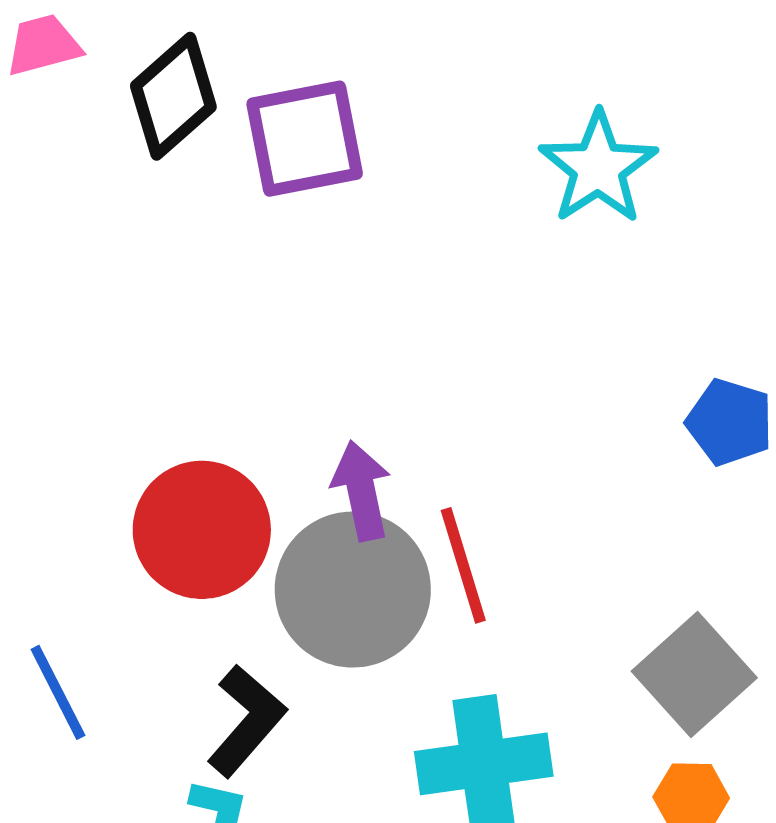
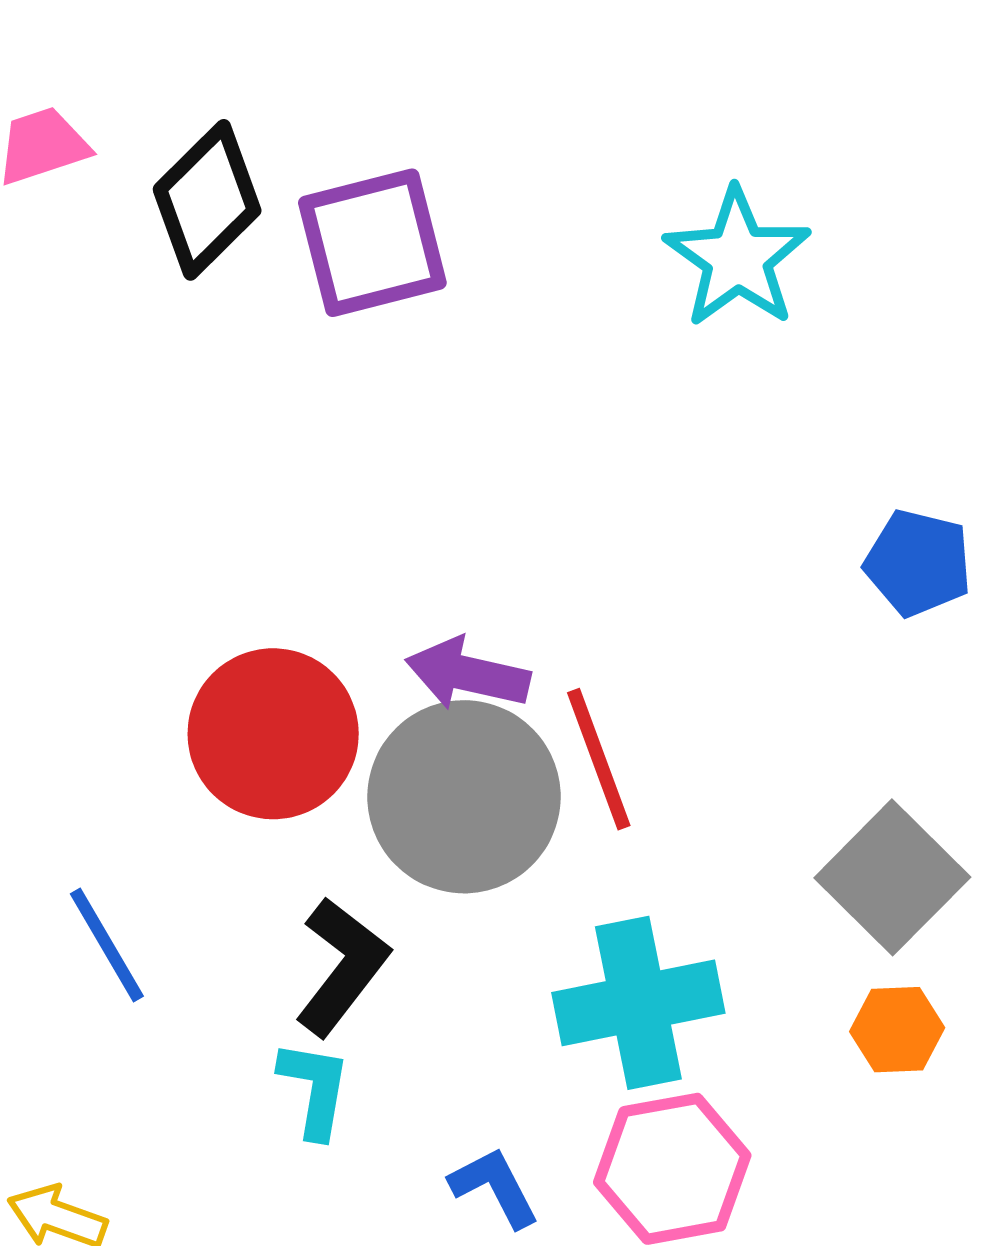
purple arrow: (361, 491) -> (468, 674), turned -62

